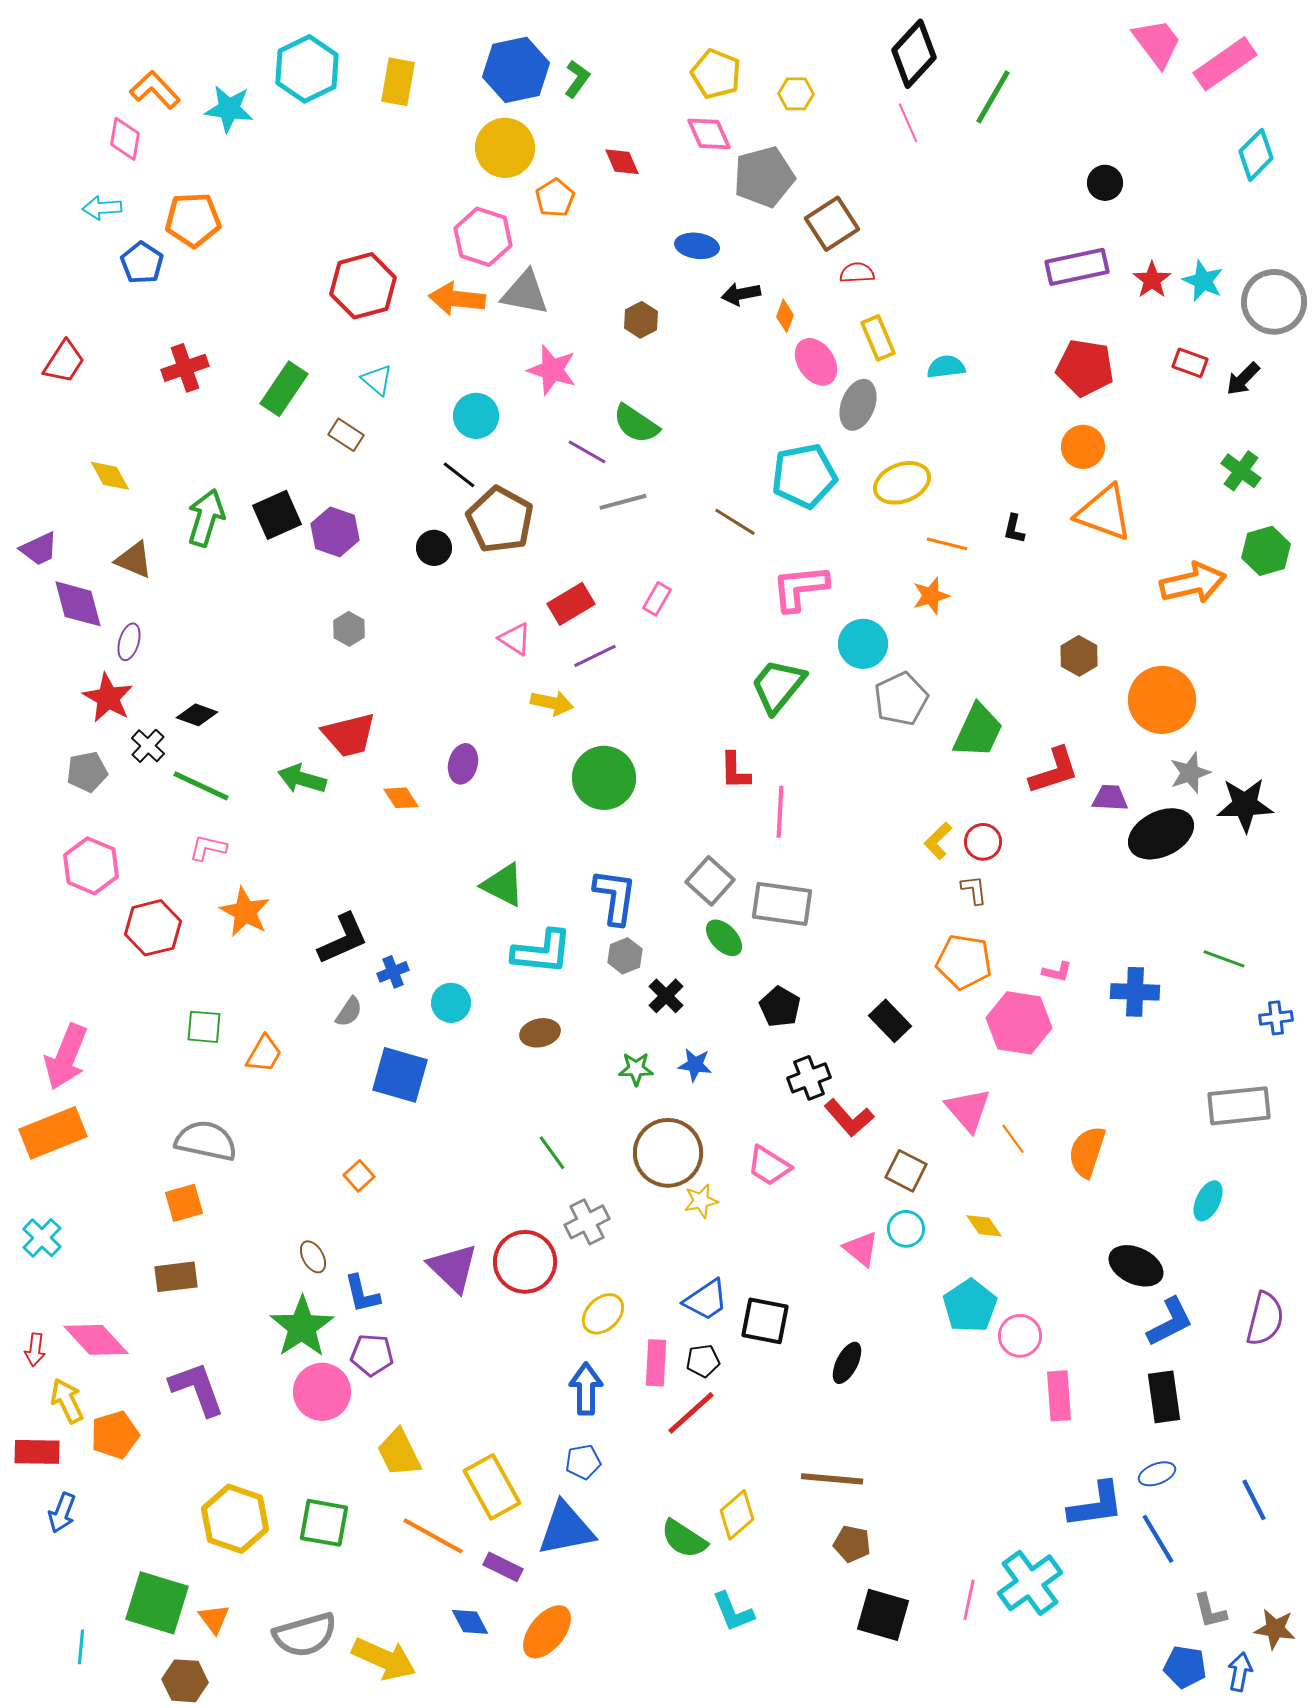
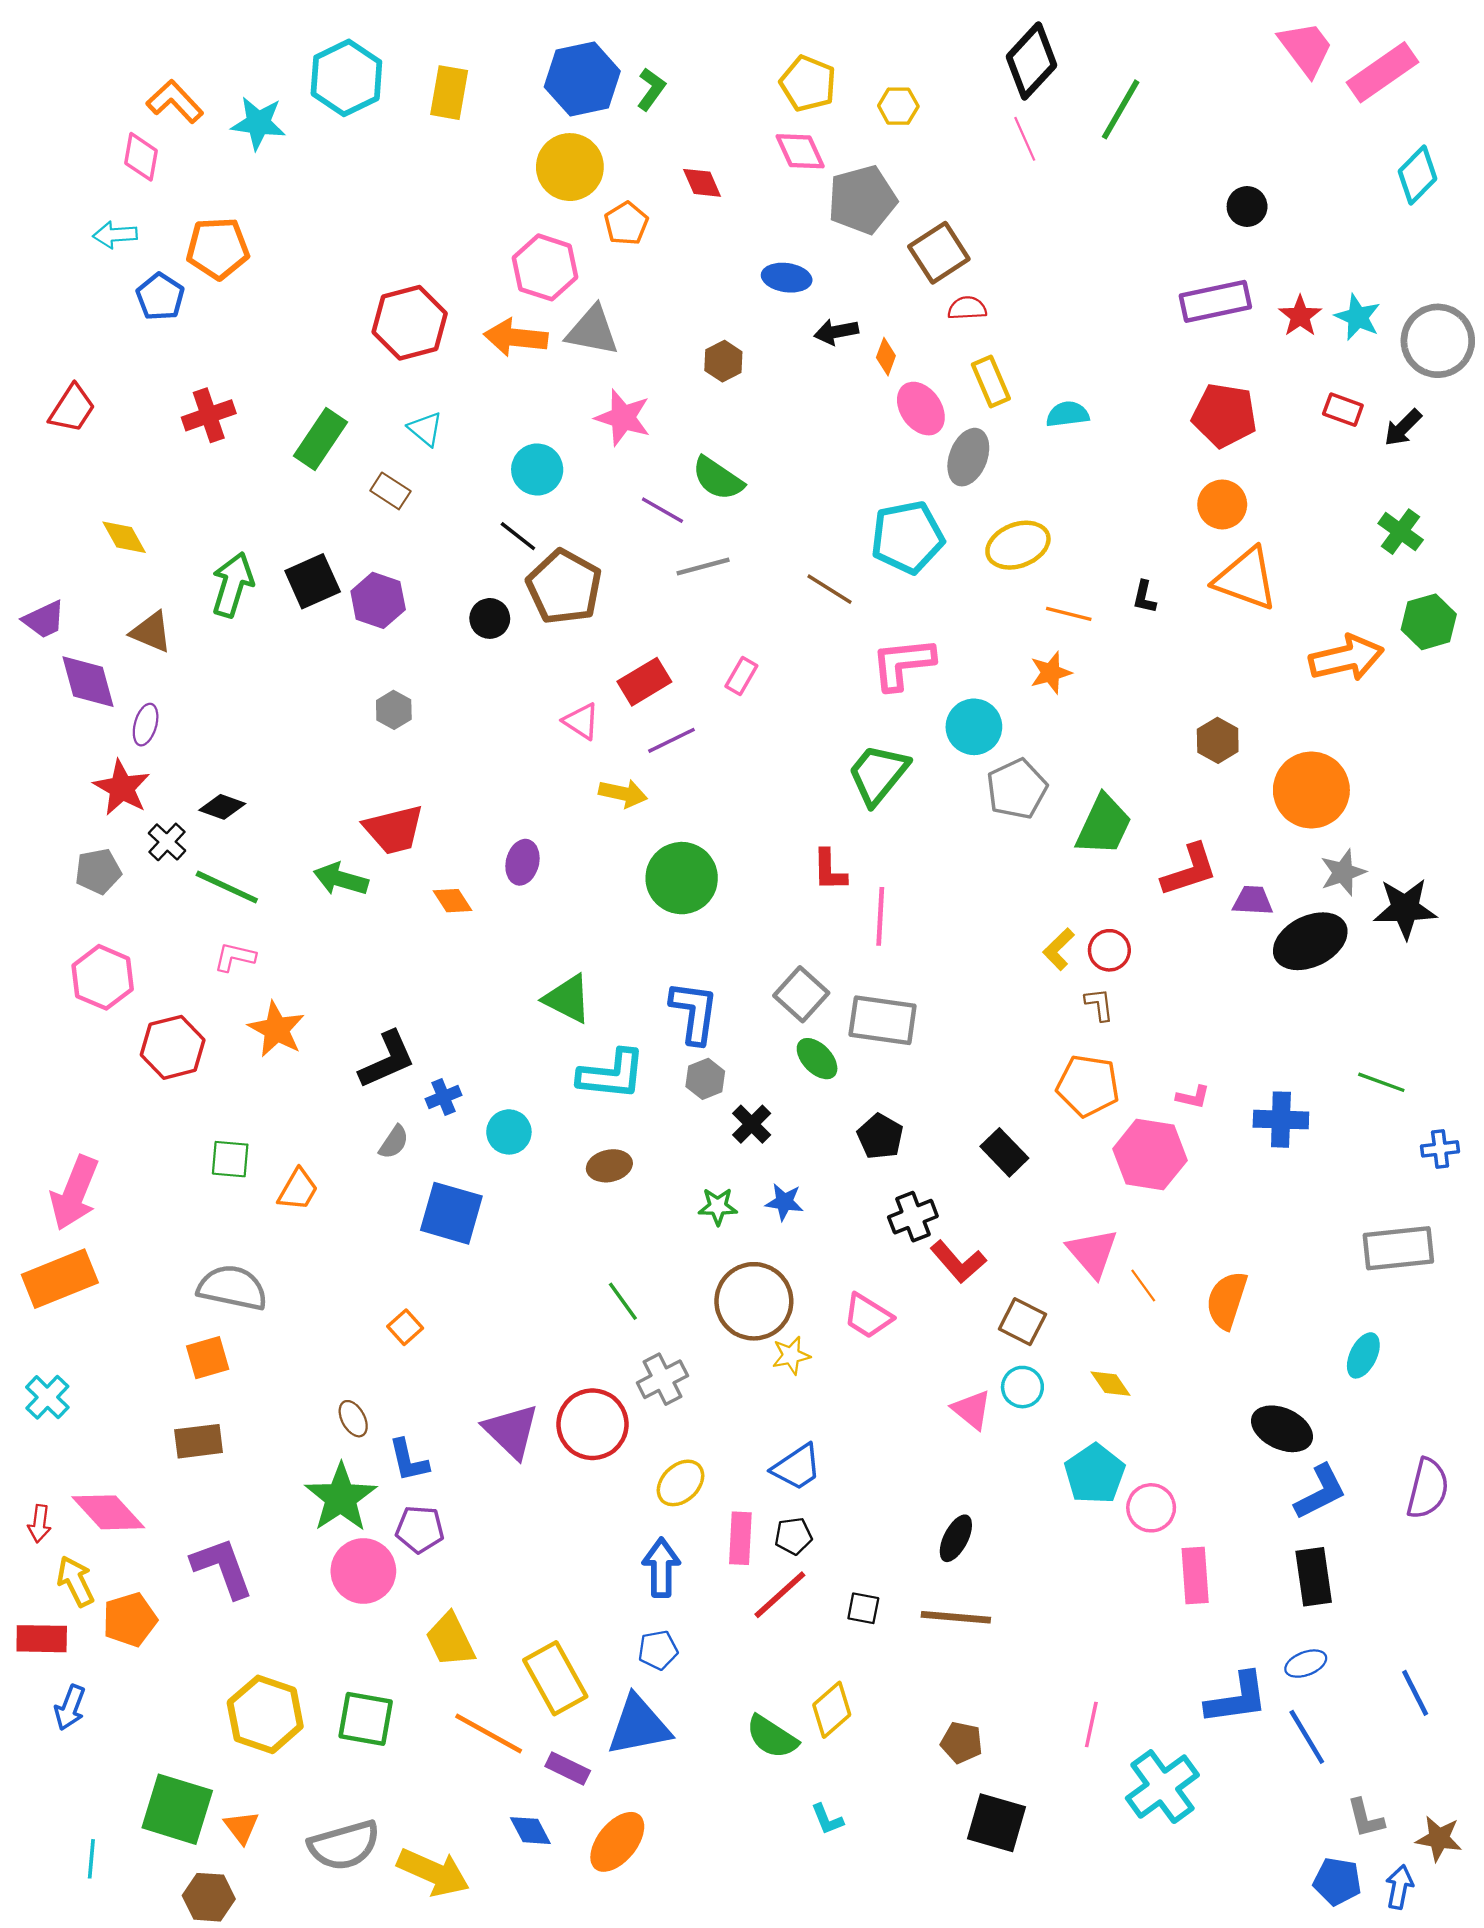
black square: (765, 1321) -> (863, 1608), moved, size x0.6
brown line: (832, 1479) -> (956, 1617), moved
pink line: (969, 1600) -> (1091, 1724), moved
cyan L-shape: (733, 1612) -> (827, 1819), size x0.7

